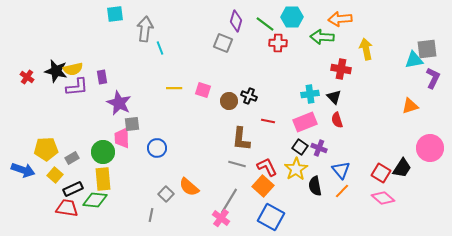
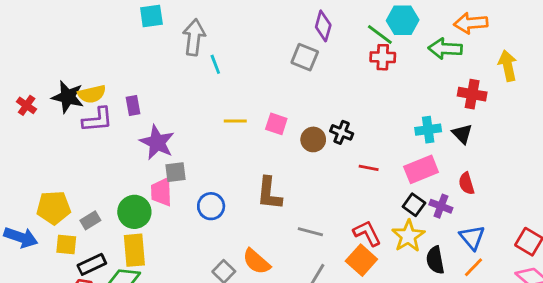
green line: (265, 24) -> (380, 34), moved
red semicircle: (337, 120) -> (466, 183), moved
brown L-shape: (241, 139) -> (269, 193), moved
gray line: (237, 164) -> (310, 232), moved
yellow square: (55, 175) -> (66, 245), turned -35

